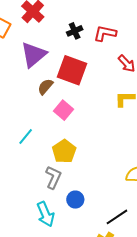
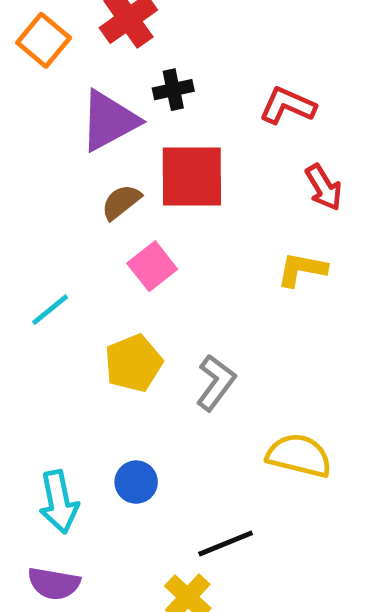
black cross: (75, 31) -> (173, 90), moved
red square: (72, 70) -> (192, 177), turned -32
gray L-shape: (53, 177) -> (216, 383), moved

